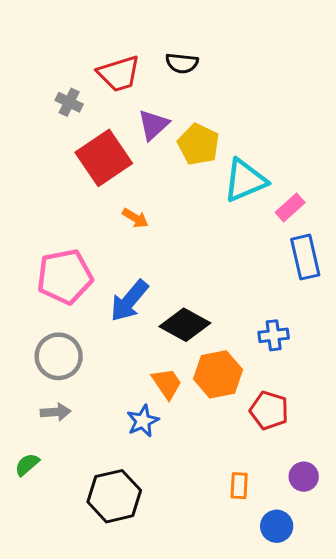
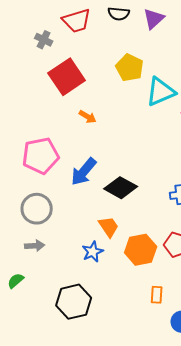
purple triangle: (153, 125) -> (154, 19), moved
orange hexagon: (218, 374) -> (141, 250), moved

